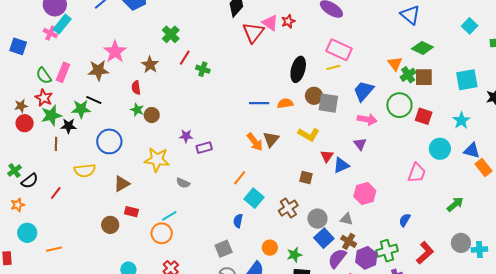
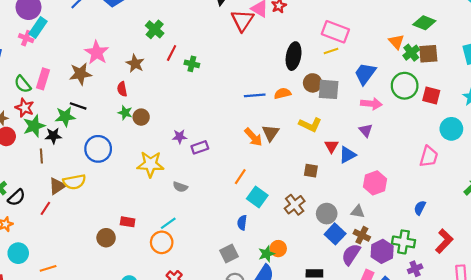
brown triangle: (122, 184) -> (57, 186), moved
green cross: (387, 251) -> (403, 242), turned 30
green star: (294, 255) -> (266, 254), moved

